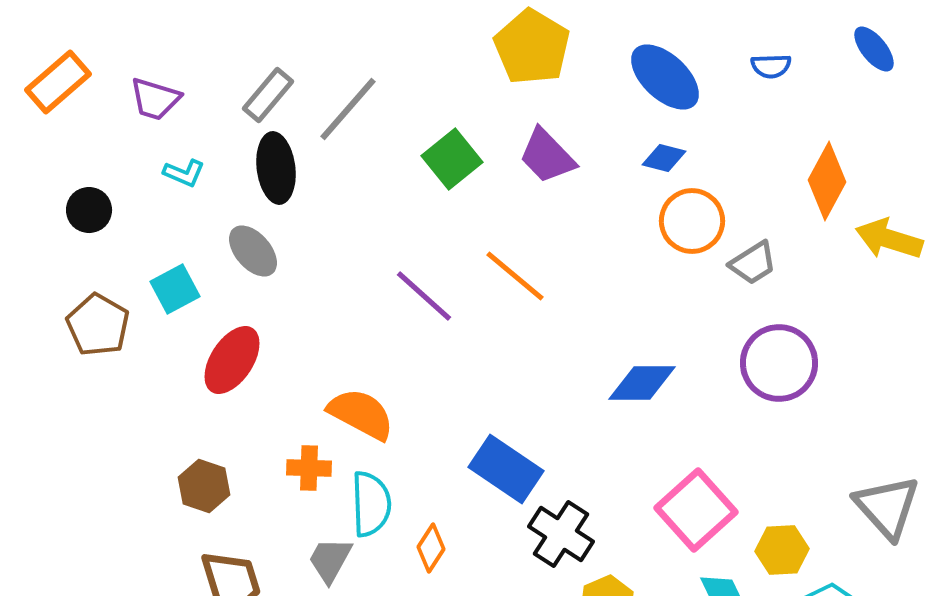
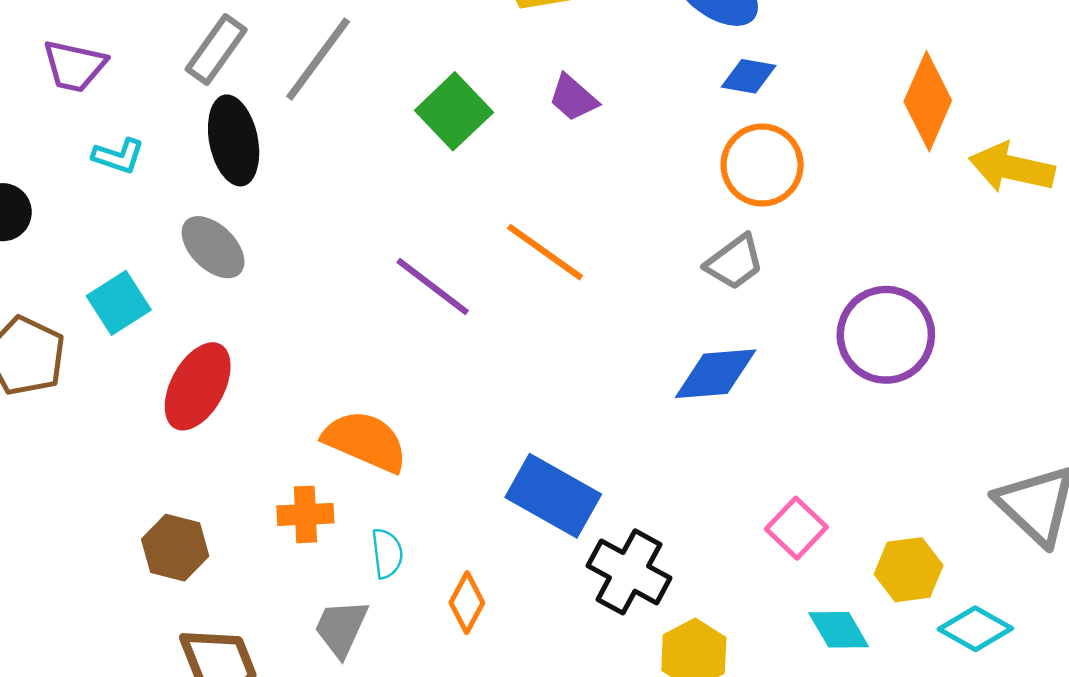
purple trapezoid: (547, 156) -> (573, 98), size x0.7
blue diamond: (664, 158) -> (749, 76), moved
gray trapezoid: (753, 263) -> (734, 262), moved
cyan semicircle: (371, 504) -> (387, 553), size x0.6
pink square: (696, 510) -> (796, 528), size x0.6

